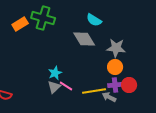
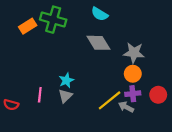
cyan semicircle: (94, 20) -> (100, 14), moved
red circle: (129, 85) -> (158, 95), moved
pink line: (66, 86) -> (40, 95), moved, turned 64
yellow line: (94, 91) -> (110, 100), turned -30

